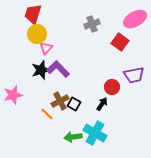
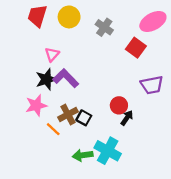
gray cross: (92, 24) -> (104, 27), turned -35
yellow circle: (37, 34) -> (69, 17), moved
red circle: (112, 87) -> (119, 105), moved
pink star: (13, 95) -> (36, 105), moved
black arrow: (102, 104) -> (127, 118), moved

